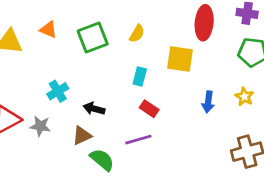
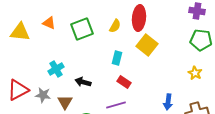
red ellipse: (204, 23) -> (139, 18), moved
yellow square: (180, 59) -> (147, 45), turned 30
blue arrow: (208, 102) -> (168, 102), moved
brown triangle: (82, 136) -> (65, 102), moved, turned -35

